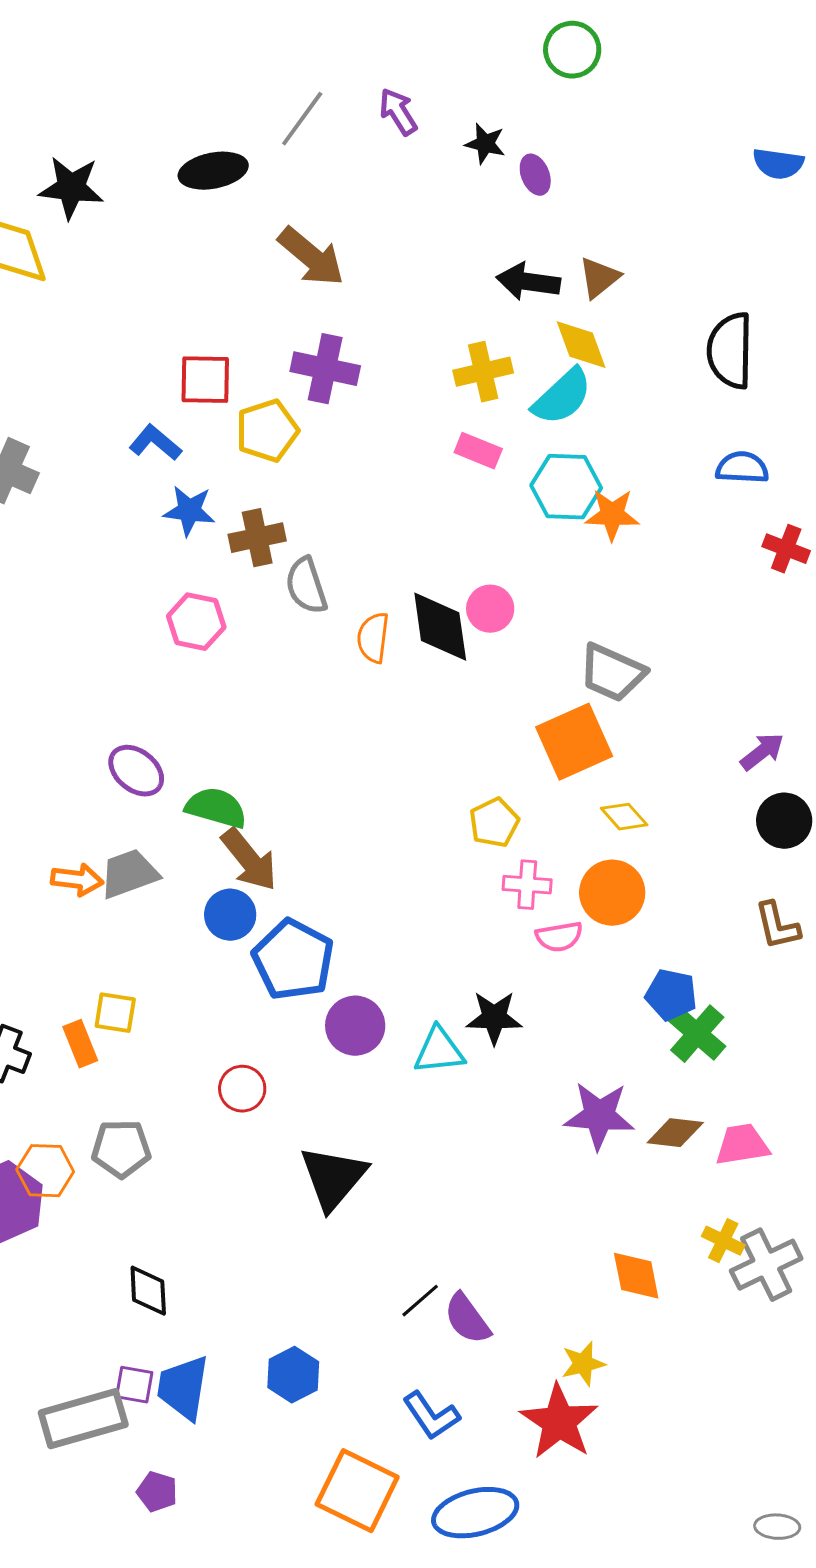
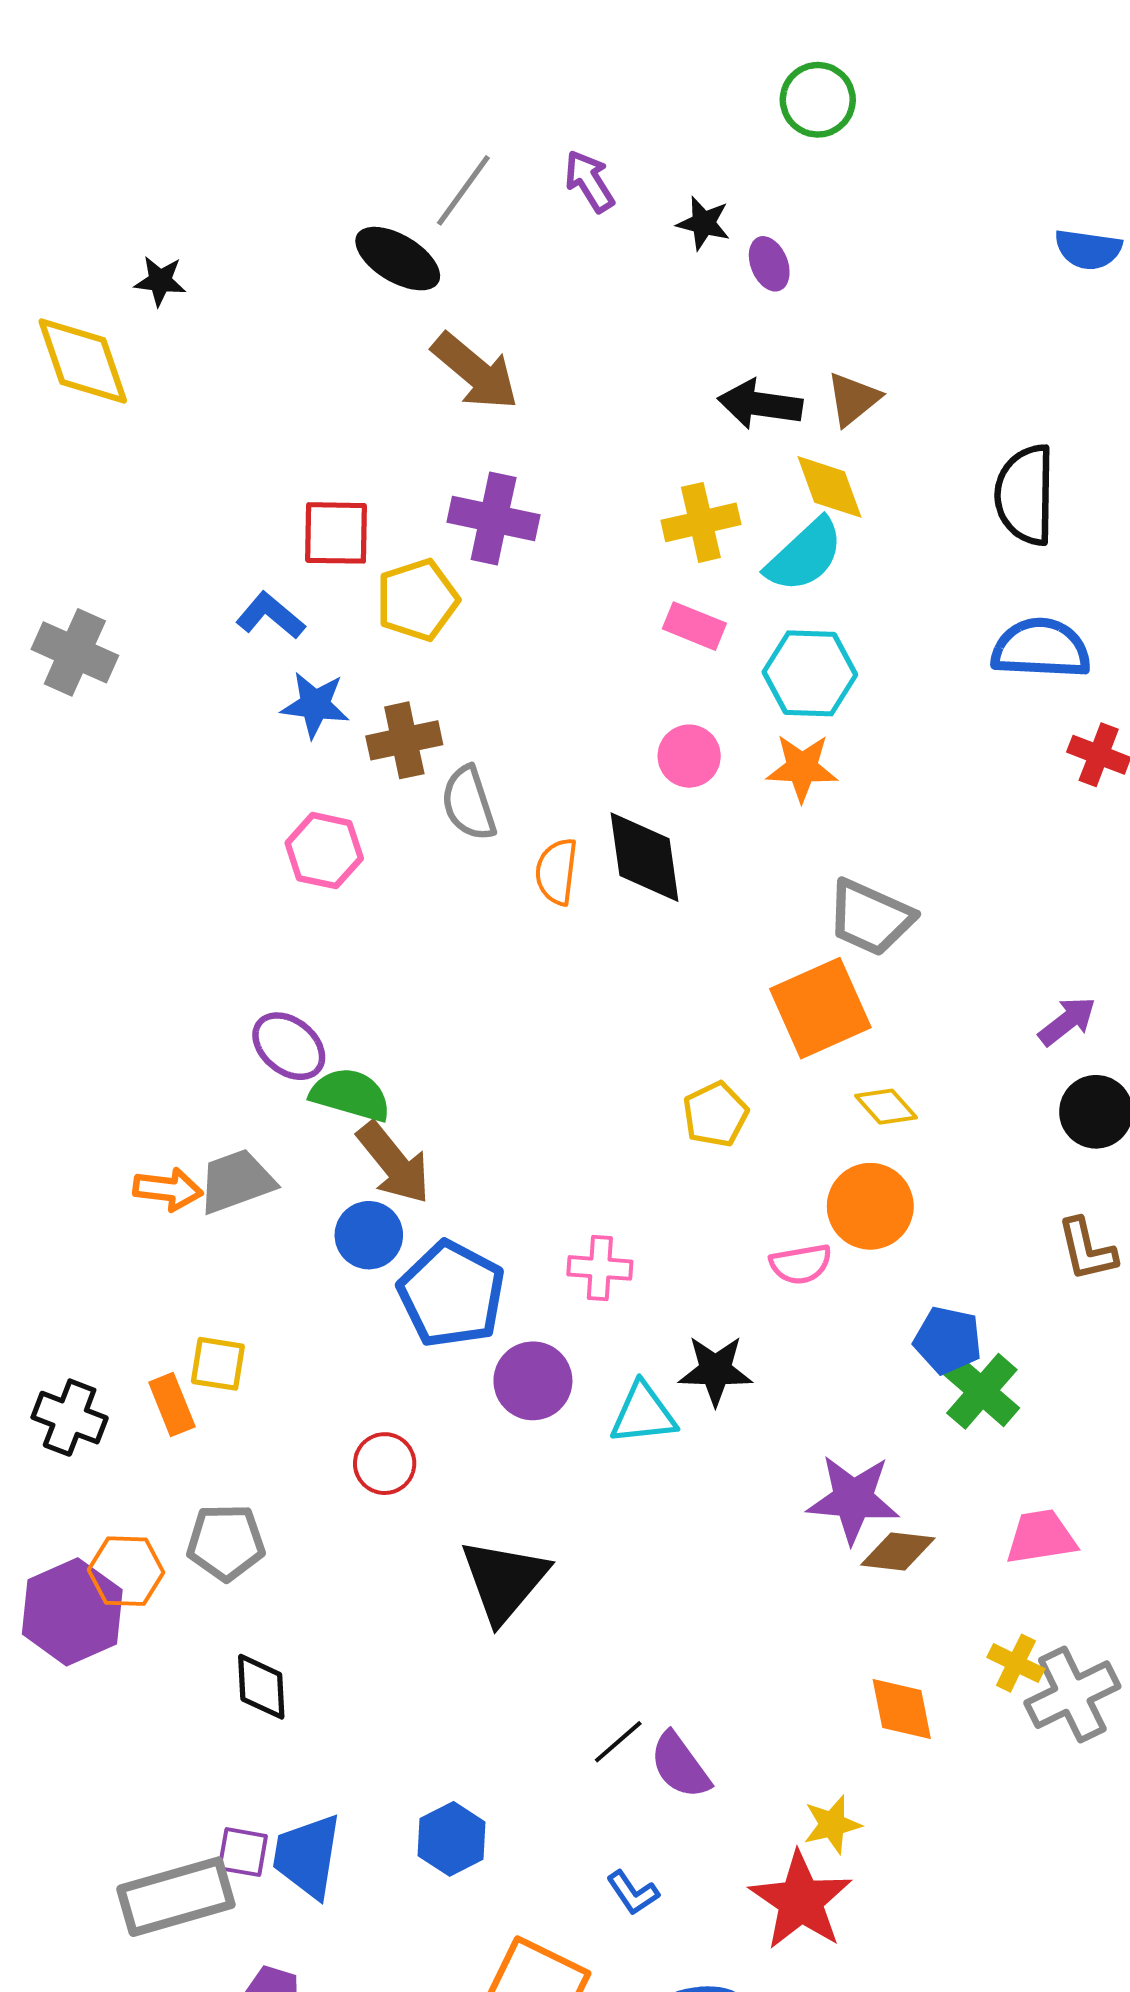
black ellipse: (213, 171) -> (398, 259), moved, turned 42
black star: (71, 188) -> (160, 281), size x0.6
blue semicircle: (742, 468) -> (1041, 648), size x1.4
orange star: (612, 515) -> (802, 768), moved
pink circle: (490, 609) -> (689, 756), moved
purple ellipse: (136, 771) -> (289, 1046), moved
pink cross: (527, 885) -> (600, 1268), moved
brown diamond: (675, 1133) -> (898, 1551), moved
black diamond: (148, 1291) -> (261, 1687), moved
blue L-shape: (431, 1416) -> (633, 1893), size x0.7

